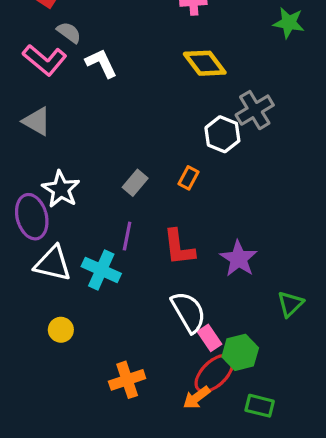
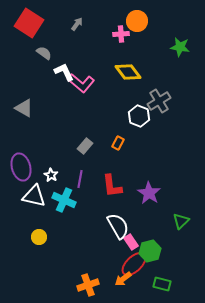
pink L-shape: (45, 60) -> (81, 83), moved
white star: (61, 189) -> (51, 175), moved, size x0.6
orange cross: (127, 380) -> (88, 285), moved

